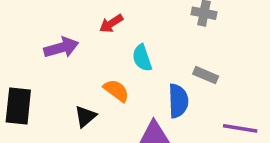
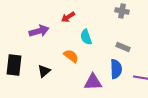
blue semicircle: (178, 101) -> (116, 69), moved
black triangle: (85, 116) -> (44, 71), moved

